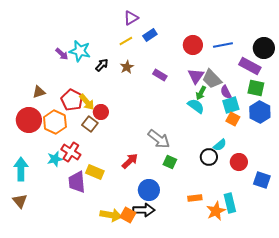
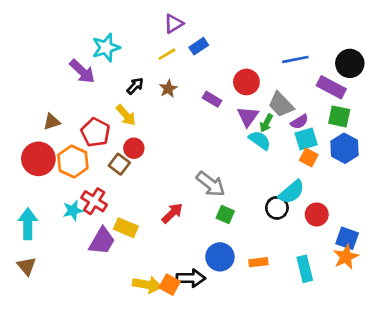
red circle: (193, 45) -> (246, 82), moved
cyan star: (80, 51) -> (106, 48), moved, turned -30
purple arrow: (62, 54) -> (82, 71), size x1.5
purple triangle: (196, 76) -> (248, 116), moved
purple semicircle: (226, 92) -> (299, 122), turned -96
yellow arrow: (87, 102) -> (126, 115), moved
cyan semicircle: (220, 145) -> (292, 192), size x1.5
purple trapezoid: (77, 182) -> (102, 241), turned -145
blue circle: (149, 190) -> (220, 257), moved
orange star: (216, 211) -> (346, 257), moved

